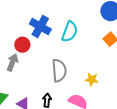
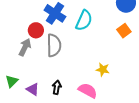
gray semicircle: (59, 70) -> (54, 45), moved

